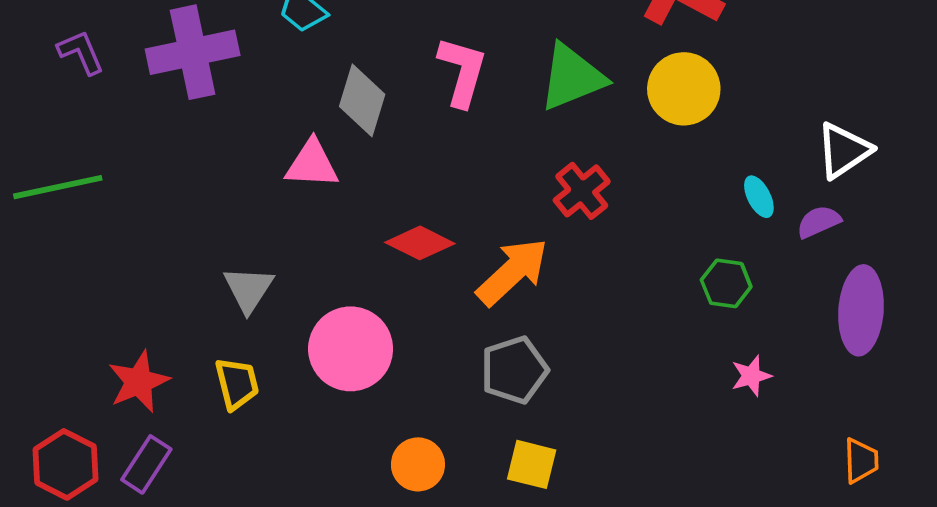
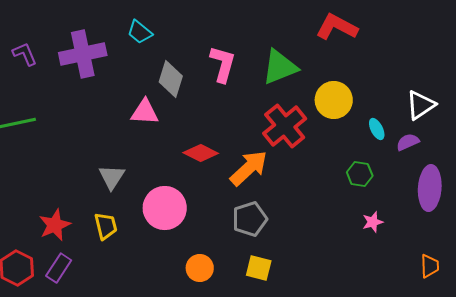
yellow circle: (684, 89) -> (334, 100), moved
red cross: (582, 191) -> (285, 126), size x1.5

